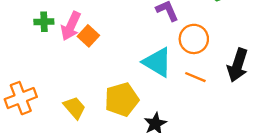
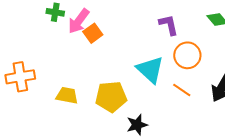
yellow trapezoid: (74, 108) -> (67, 95), turned -50

